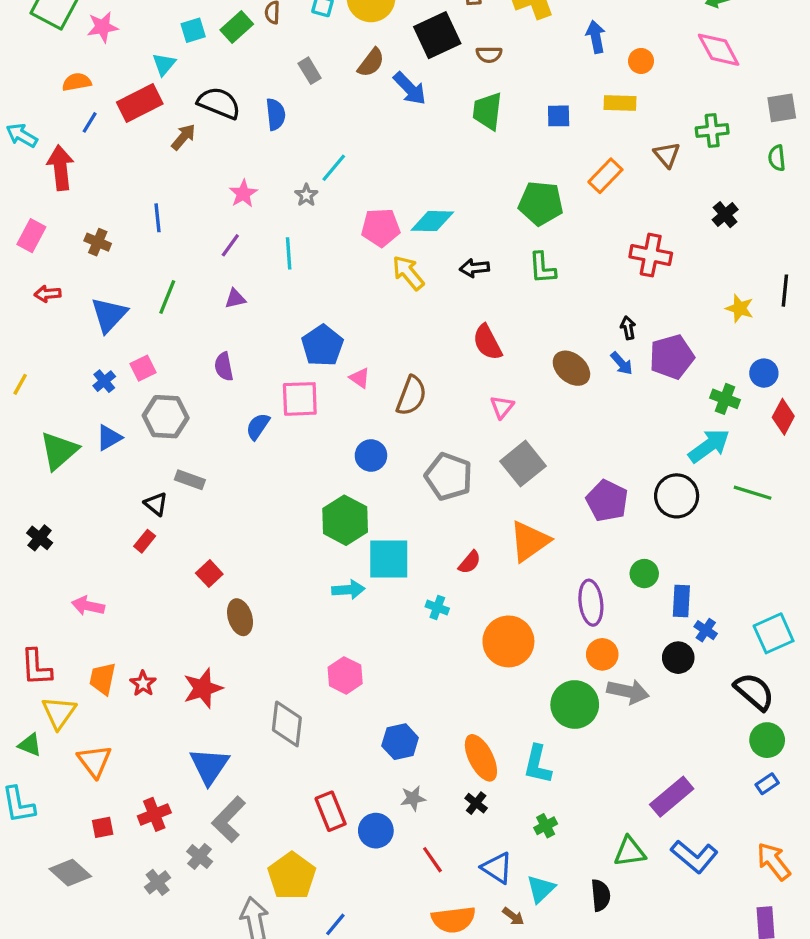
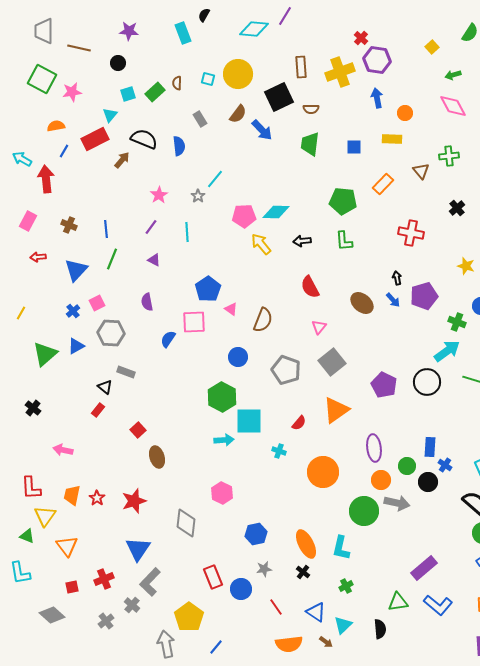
blue line: (158, 218) -> (106, 229), moved
purple triangle: (235, 299) -> (154, 260), turned 40
green circle: (644, 574) -> (407, 466), moved

